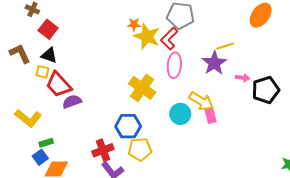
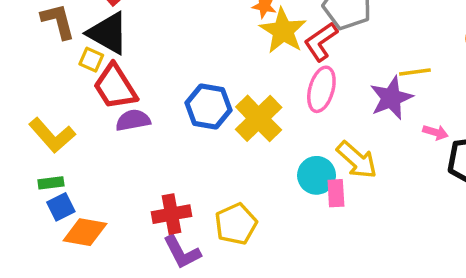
black triangle: (49, 55) -> (108, 33), size x1.5
pink rectangle: (210, 115) -> (336, 193), moved
blue hexagon: (128, 126) -> (209, 106), moved
green rectangle: (46, 143) -> (51, 183), moved
yellow pentagon: (140, 149) -> (236, 224), turned -30

